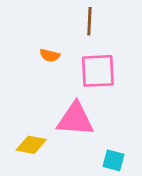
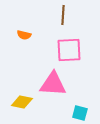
orange semicircle: (50, 55) -> (24, 35), moved

